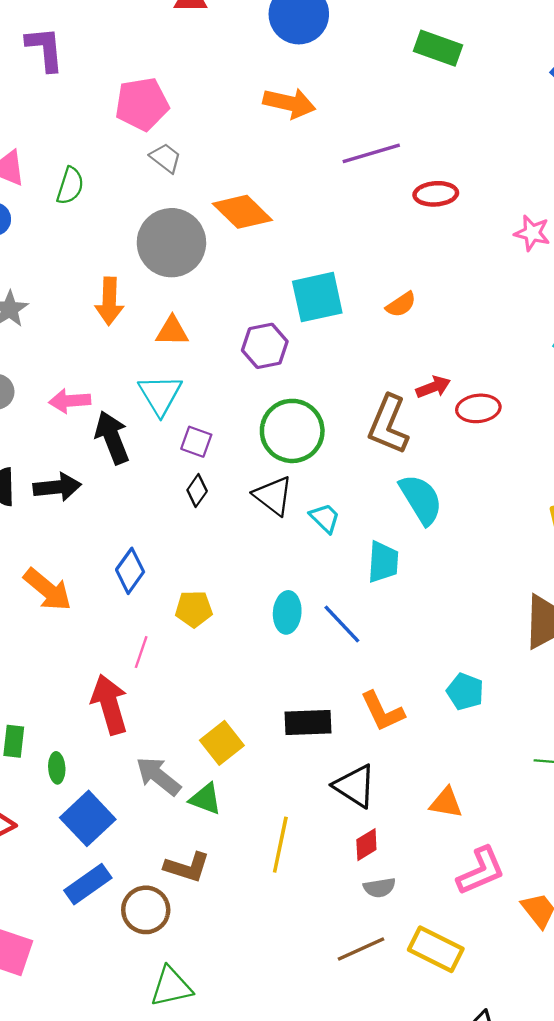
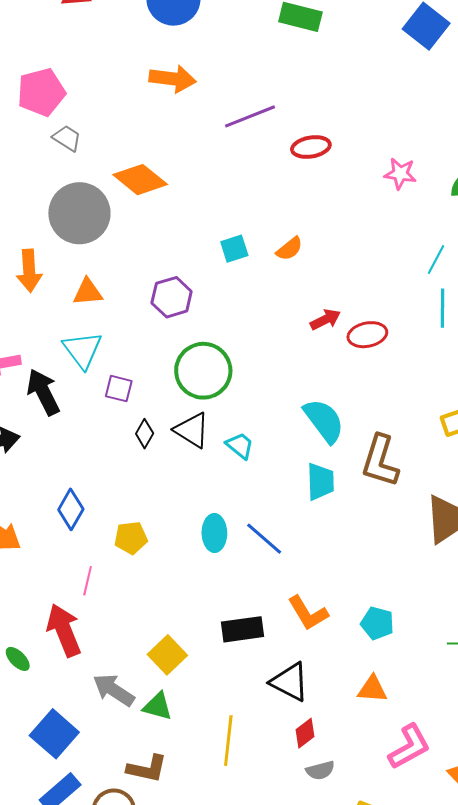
cyan square: (317, 297) -> (234, 249), moved, size x0.6
brown L-shape: (388, 425) -> (380, 461), moved
black diamond: (197, 491) -> (145, 434), moved
cyan trapezoid: (383, 562) -> (320, 482), moved
cyan pentagon: (465, 692) -> (377, 623), moved
green ellipse: (57, 768) -> (18, 659), moved, turned -36

